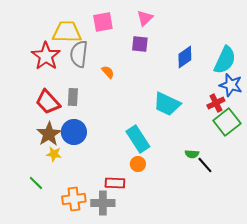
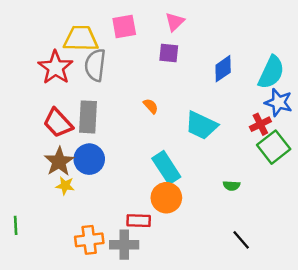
orange semicircle: (108, 72) -> (151, 106), moved
gray rectangle: (73, 97) -> (88, 117), size x1.5
orange circle: (138, 164) -> (166, 198), size x1.6
black line: (205, 165) -> (241, 240), moved
green line: (36, 183) -> (16, 225), moved, turned 42

